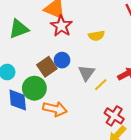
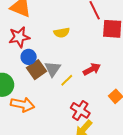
red star: (61, 26) -> (19, 37), moved, turned 30
brown square: (47, 67) -> (37, 70), moved

